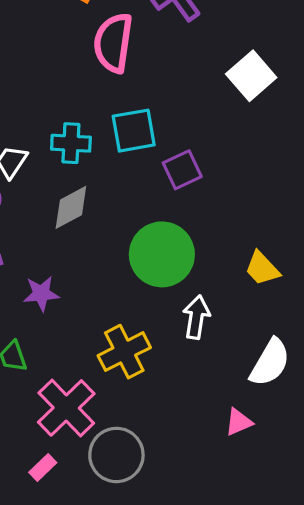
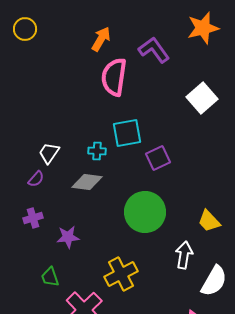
cyan cross: (71, 143) -> (97, 151), moved, size x0.7
gray diamond: (71, 207) -> (87, 182), turned 36
white arrow: (196, 317) -> (184, 255), moved

